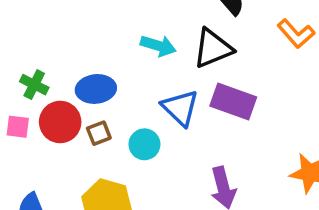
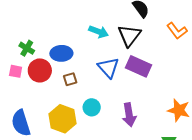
black triangle: (213, 48) -> (129, 35), turned -35
brown square: (99, 133) -> (70, 79), moved
cyan circle: (144, 144) -> (92, 107), moved

